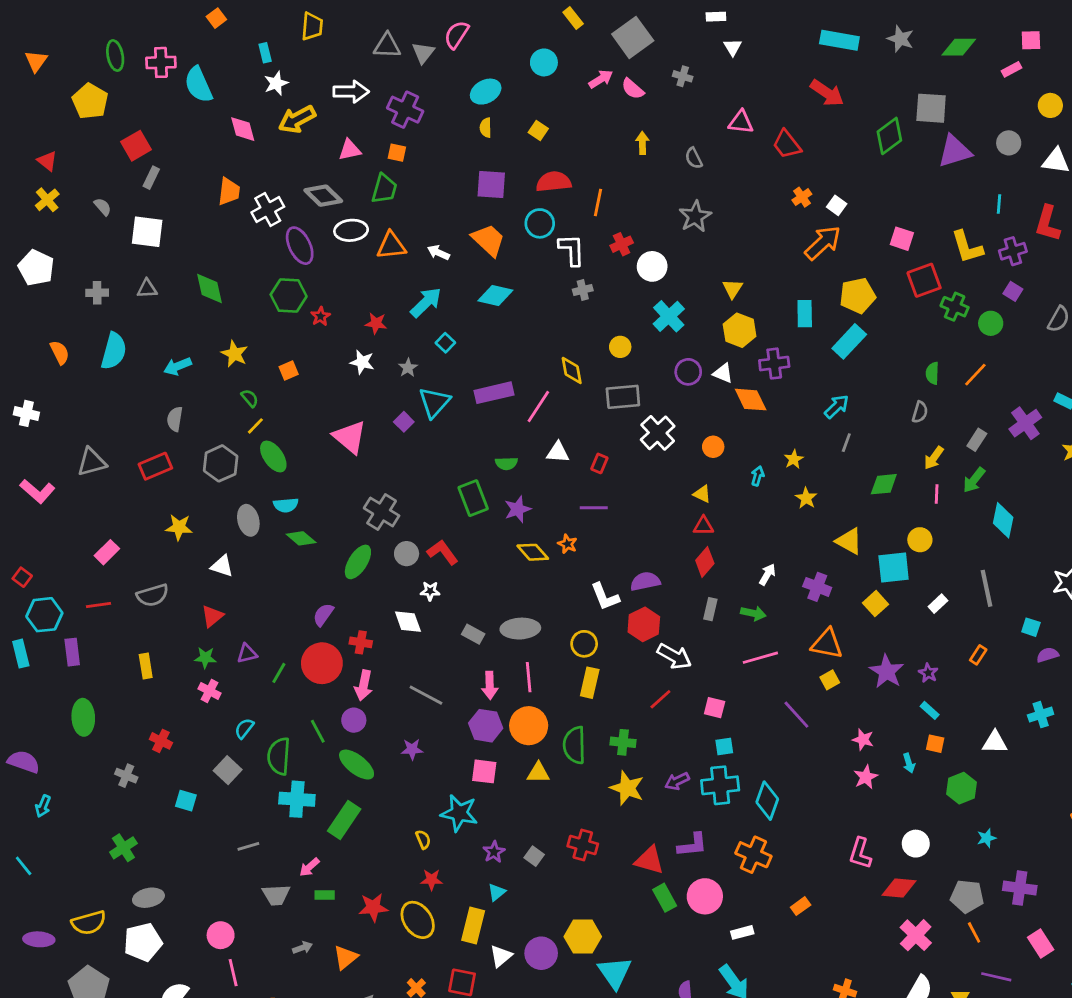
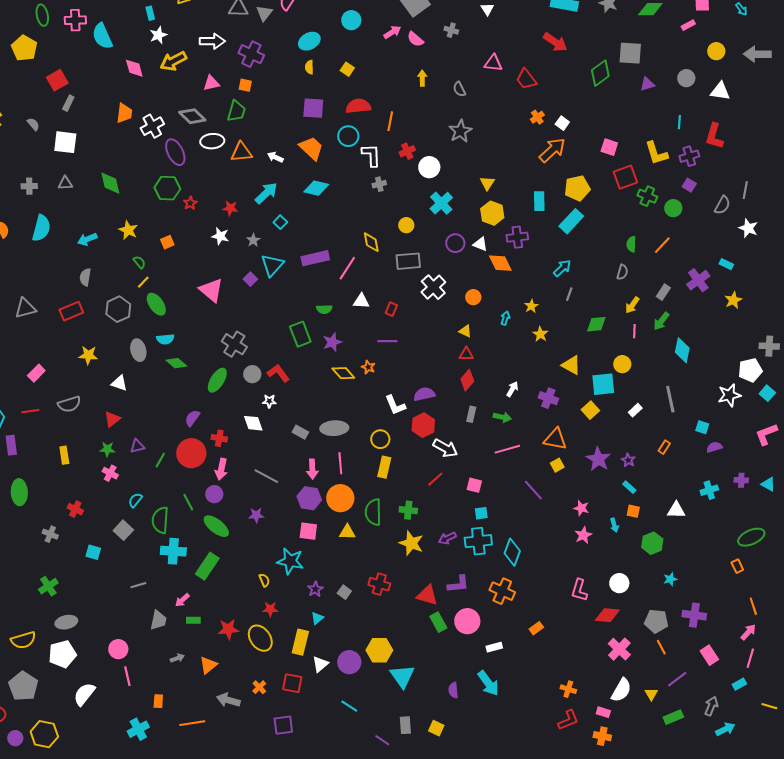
purple triangle: (955, 151) -> (647, 84), size x0.6
gray trapezoid: (276, 895) -> (158, 620), turned -75
purple line: (996, 977) -> (677, 679), turned -50

